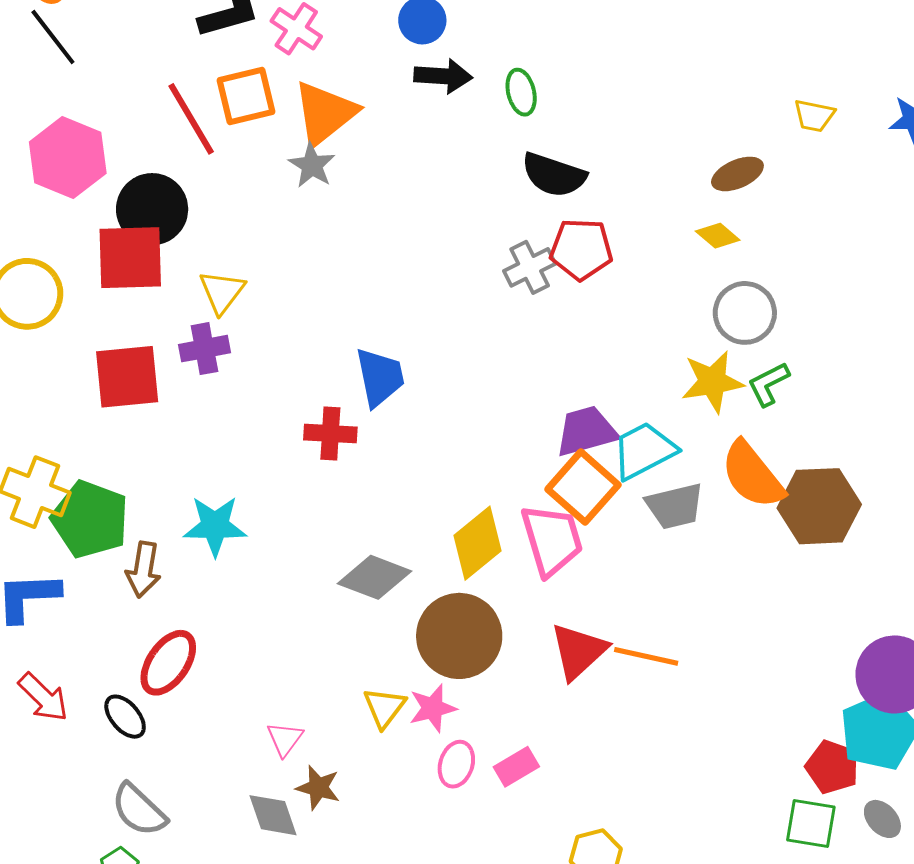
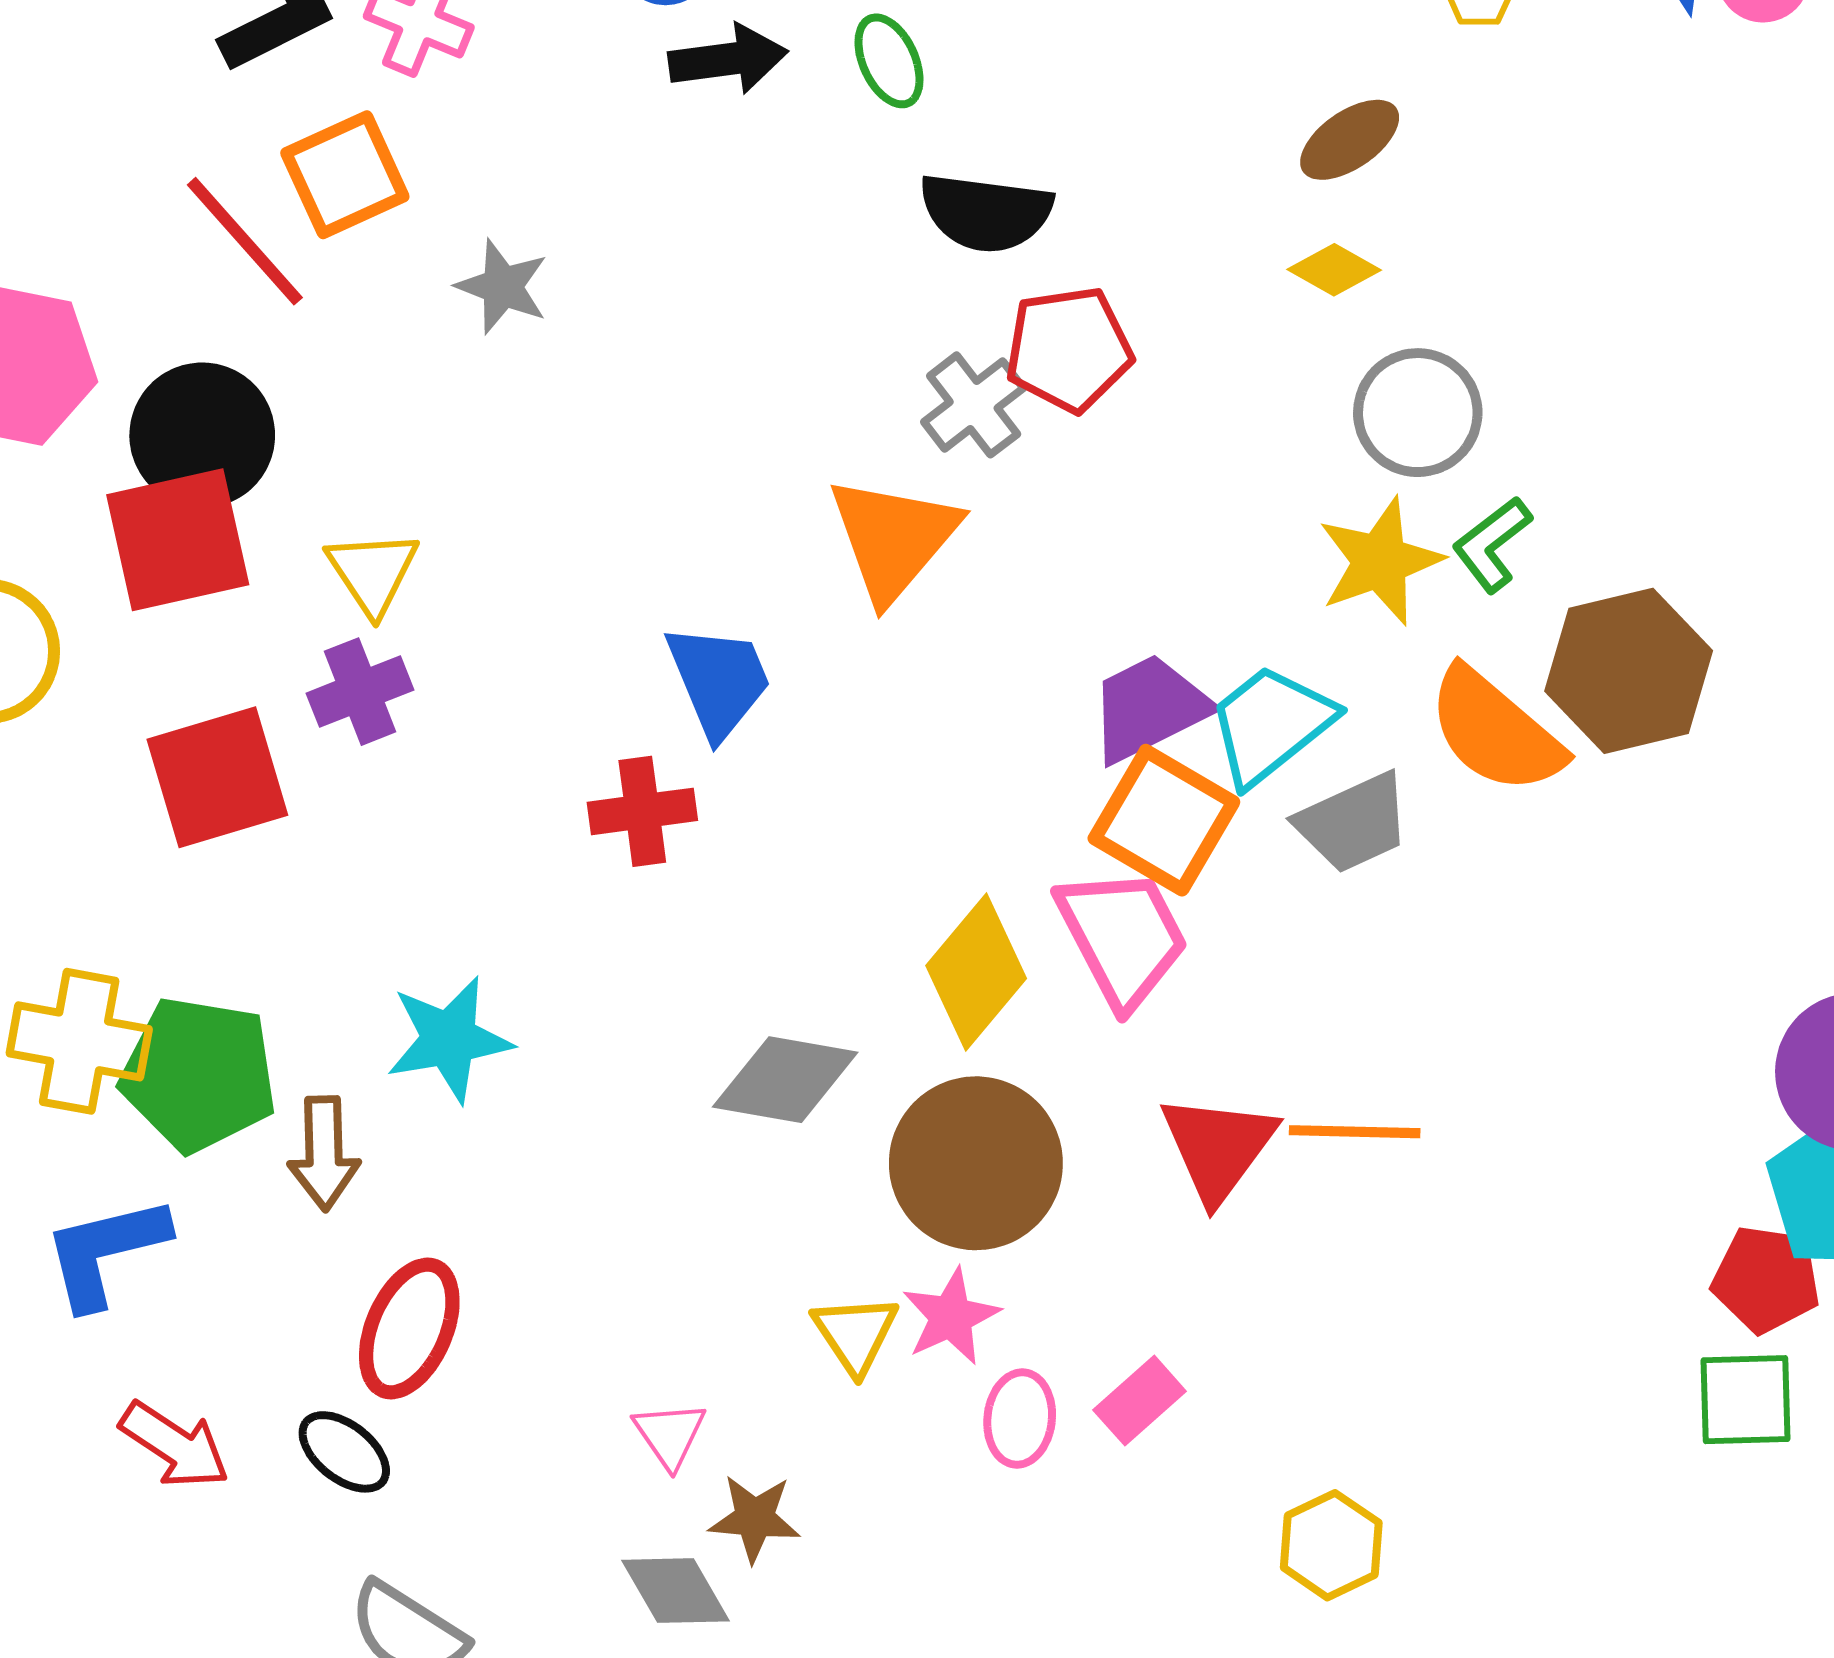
orange triangle: (325, 113) -> (893, 538), moved
brown hexagon: (819, 506) -> (1629, 671), moved

